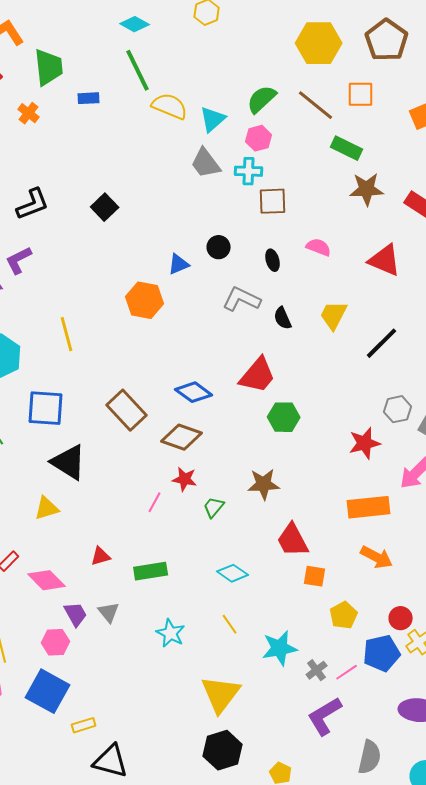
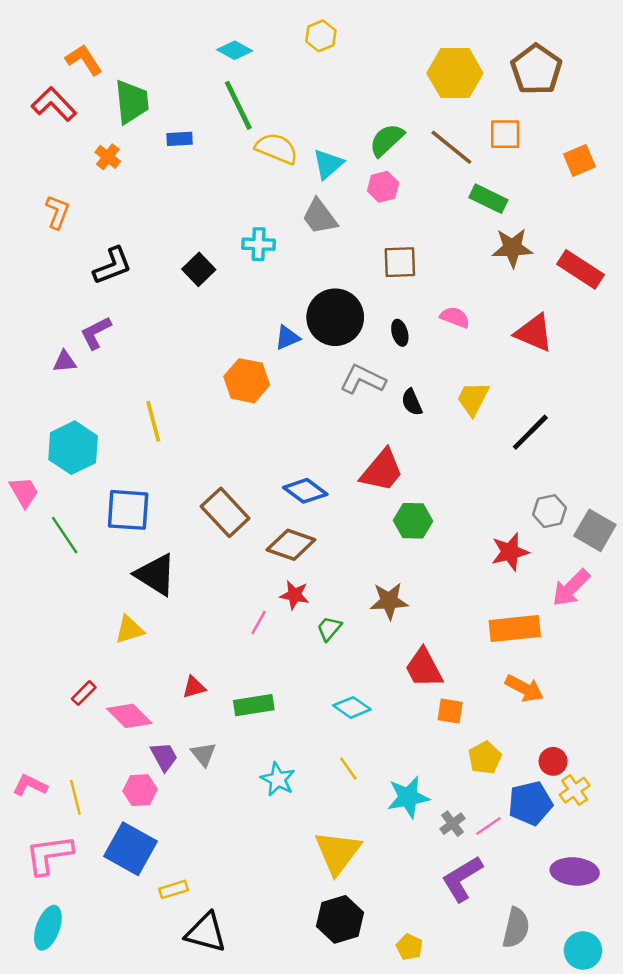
cyan cross: (249, 171) -> (259, 244), moved
black circle: (219, 247) -> (335, 317), size x2.0

